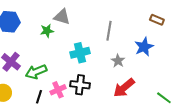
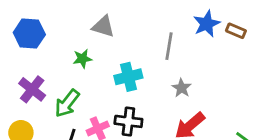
green star: (47, 31) -> (82, 59), moved
blue star: (144, 47) -> (207, 24), moved
green arrow: (36, 72) -> (67, 103), turned -30

